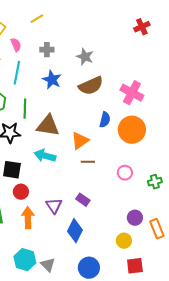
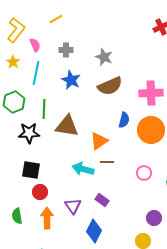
pink cross: (132, 93) -> (151, 93), turned -30
cyan arrow: (45, 156) -> (83, 169), moved

